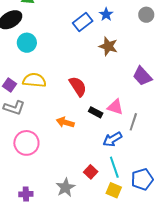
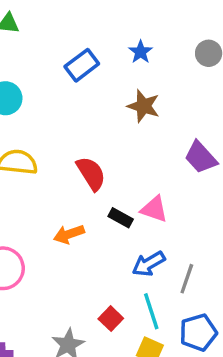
blue rectangle: (83, 22) -> (82, 65), moved
orange arrow: (65, 122) -> (69, 234), turned -36
gray line: (133, 122) -> (187, 279), moved

